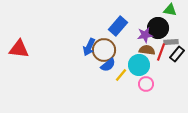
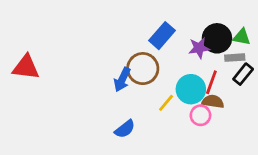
green triangle: (170, 10) -> (242, 37), moved
blue arrow: (89, 47) -> (122, 80), moved
brown semicircle: (147, 50) -> (213, 102), moved
red line: (161, 52) -> (211, 82), moved
blue semicircle: (108, 65) -> (125, 129), moved

